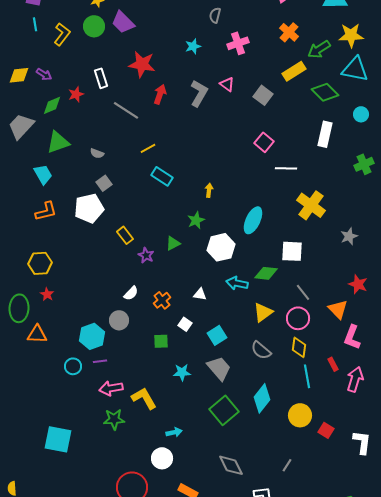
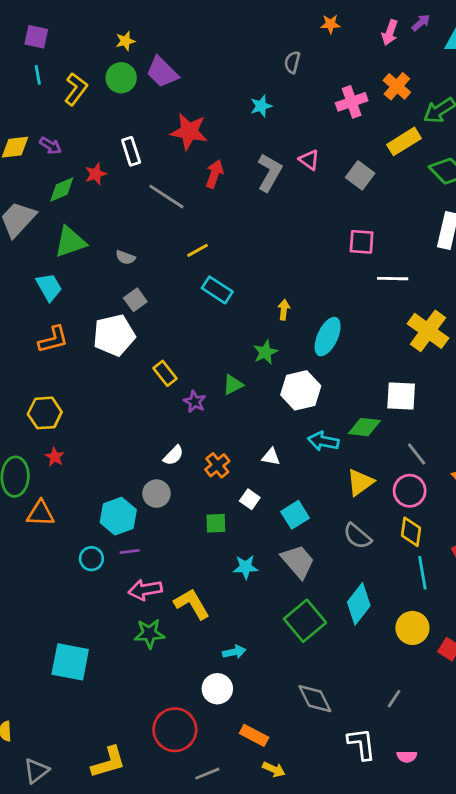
pink cross: (238, 43) -> (352, 102), moved
pink square: (264, 142) -> (362, 242), turned -36
cyan ellipse: (253, 220) -> (328, 337), moved

